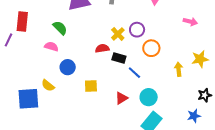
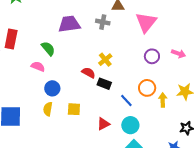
purple circle: (137, 30) -> (152, 56), moved
red semicircle: (102, 48) -> (88, 73), turned 32
orange circle: (151, 48) -> (147, 88), moved
blue line: (134, 73) -> (126, 101), moved
yellow semicircle: (48, 85) -> (48, 109), moved, turned 56

